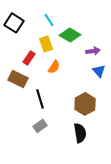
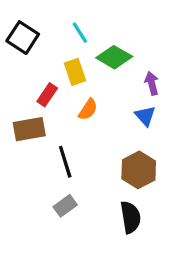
purple arrow: (93, 51) -> (152, 83), turned -96
blue triangle: (99, 71) -> (145, 116), moved
brown rectangle: (18, 79) -> (29, 129), turned -36

